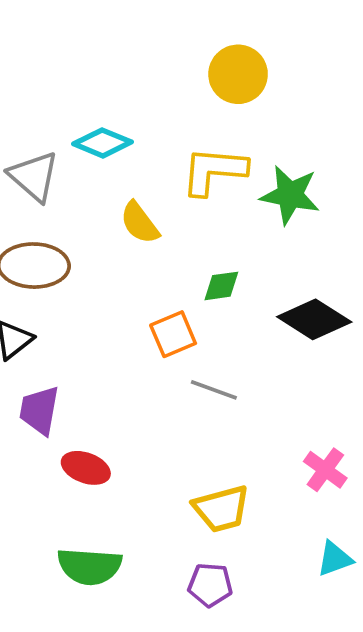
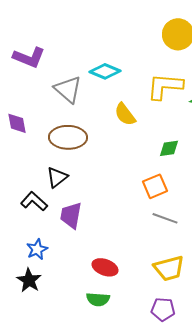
orange square: (173, 334) -> (155, 186), moved
gray line: (214, 390) -> (165, 218), moved
red ellipse: (86, 468) -> (105, 267), moved
green semicircle: (90, 566) -> (98, 299), size x0.7

